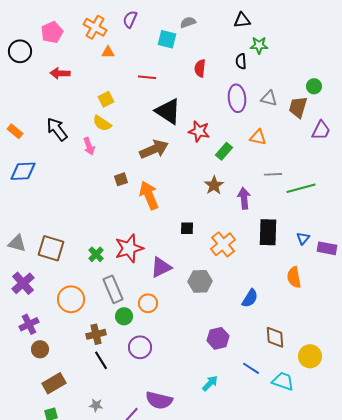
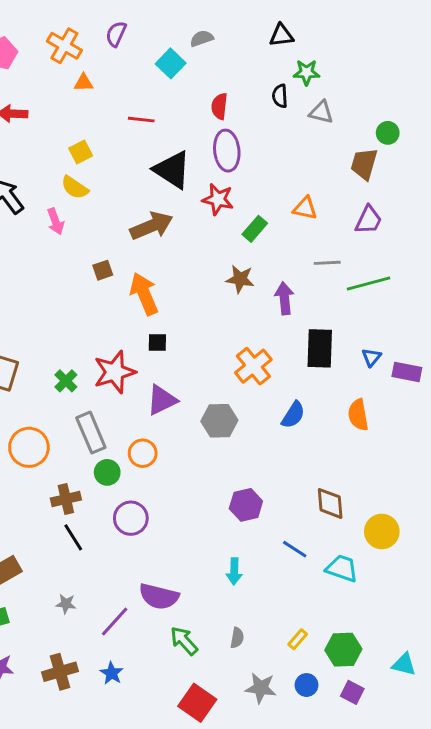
cyan square: (167, 39) -> (171, 63), turned 30
purple ellipse: (237, 98) -> (227, 151), moved
gray triangle: (269, 98) -> (321, 112), moved
purple trapezoid: (321, 130) -> (369, 220), moved
brown star: (214, 185) -> (240, 279), turned -30
black square: (187, 228) -> (157, 343), moved
blue semicircle: (250, 298) -> (293, 415), moved
cyan arrow: (210, 383) -> (234, 571), turned 138

